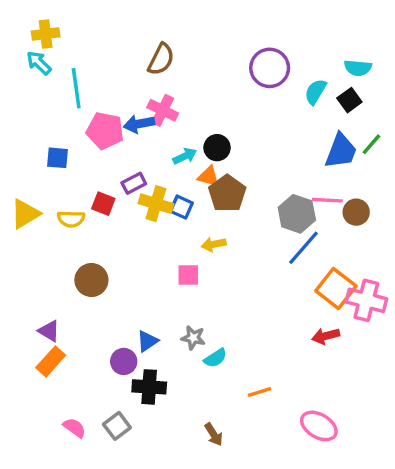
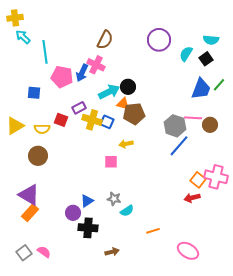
yellow cross: (46, 34) -> (15, 18), moved
brown semicircle: (161, 59) -> (105, 40), moved
blue arrow: (139, 124) -> (82, 73), turned -54
cyan arrow: (185, 156) -> (109, 92), size x1.5
brown pentagon: (227, 193) -> (134, 114), turned 30
brown circle: (91, 280) -> (38, 156), moved
orange square: (336, 288) -> (198, 180), moved, size x0.7
purple triangle: (49, 331) -> (29, 195), size x1.6
gray square: (117, 426) -> (24, 253), moved
brown arrow: (214, 434) -> (112, 252), moved, turned -72

